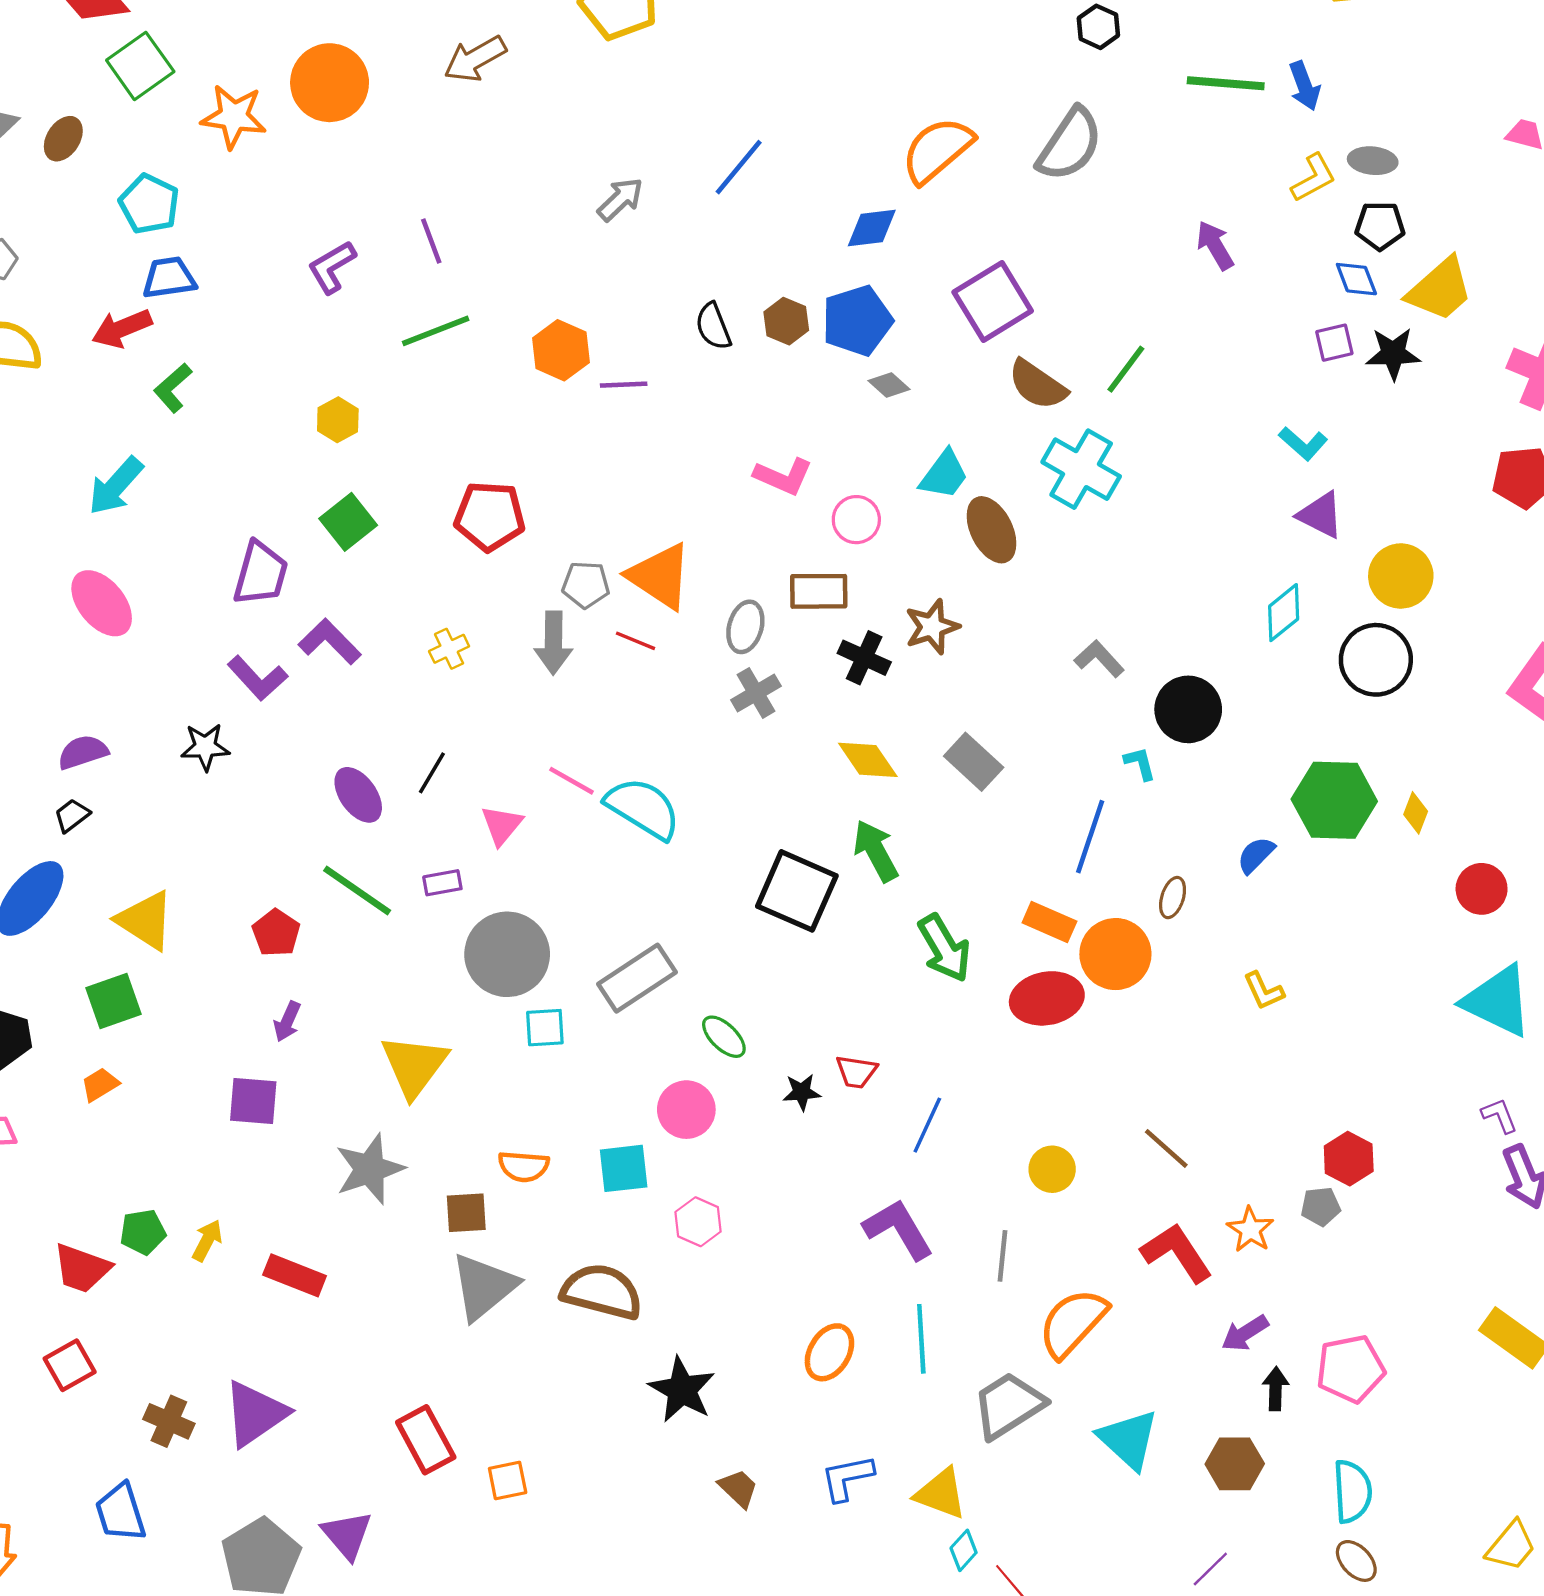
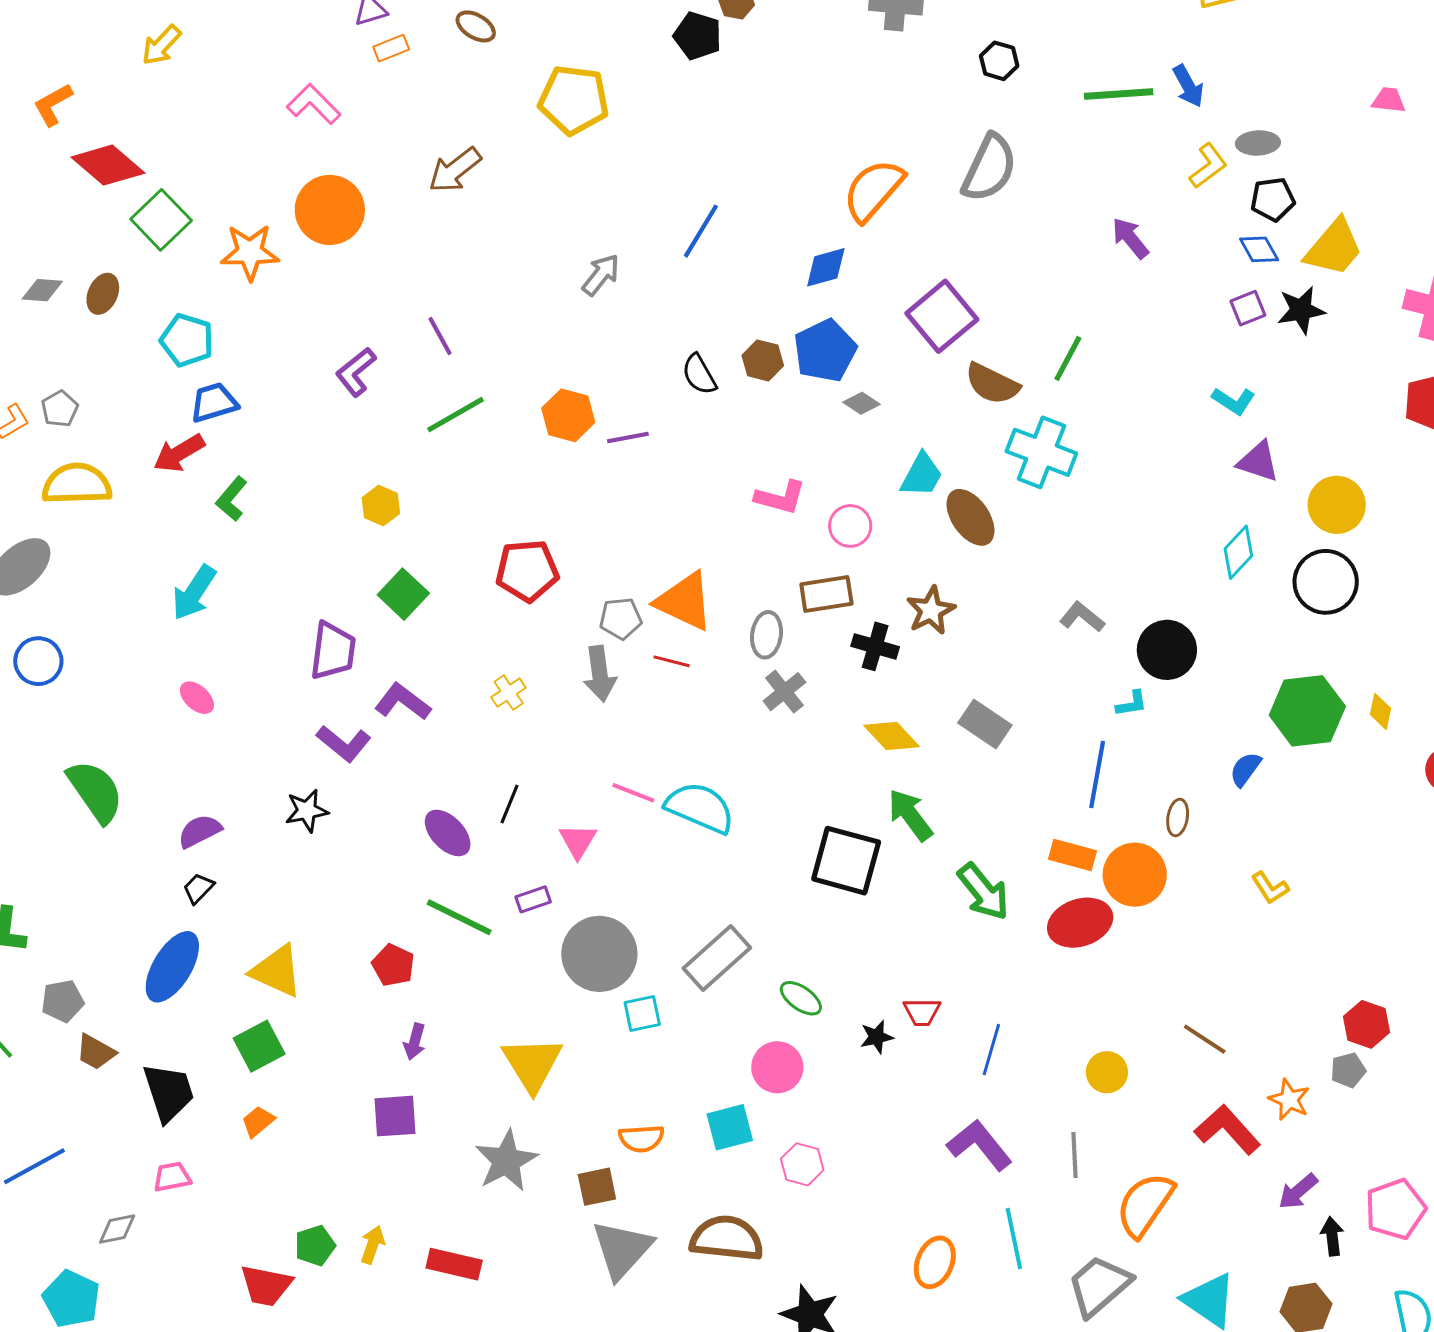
pink ellipse: (102, 603) -> (197, 698), size x0.6
cyan L-shape: (1140, 763) -> (1132, 704), turned 104

